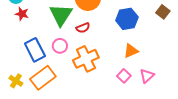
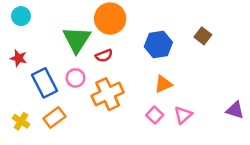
red star: (22, 14) -> (19, 58), moved
orange rectangle: (43, 78) -> (54, 118), size x0.7

